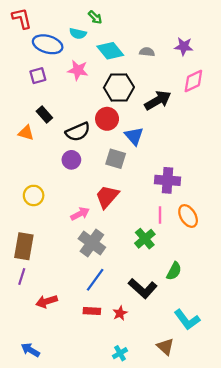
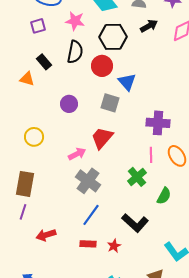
black arrow: (158, 100) -> (149, 26), moved, size x0.7
black semicircle: (78, 132) -> (75, 52), moved, turned -55
green semicircle: (174, 271) -> (164, 196), moved

